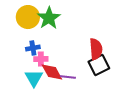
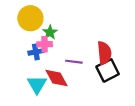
green star: (49, 18) -> (50, 32), moved, size x0.6
pink cross: (41, 59) -> (45, 44), moved
purple line: (68, 77) -> (74, 62), moved

